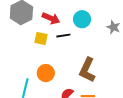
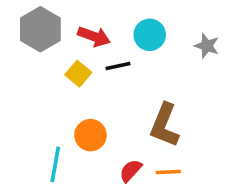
yellow square: (41, 38) -> (78, 74), turned 32

